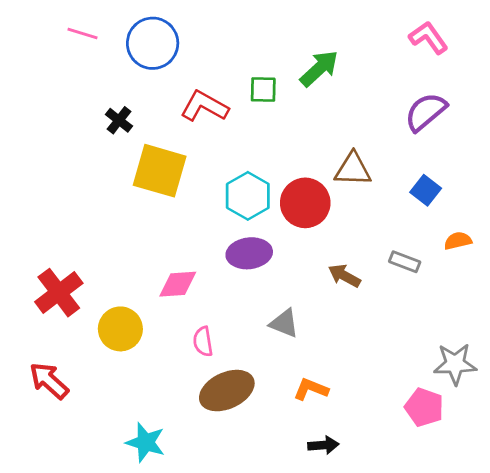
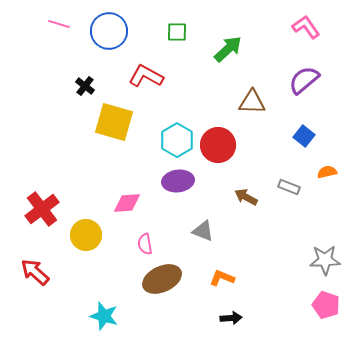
green square: (263, 89) -> (177, 32), moved
brown triangle: (353, 169) -> (252, 102), moved
pink pentagon: (424, 407) -> (326, 305), moved

